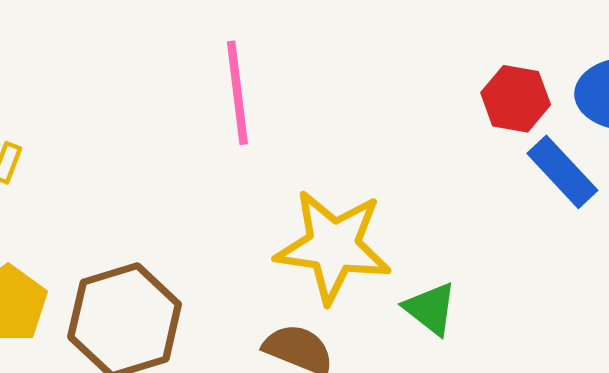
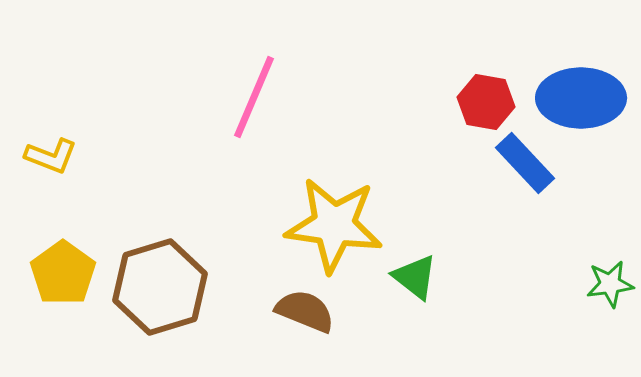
pink line: (237, 93) -> (254, 97), turned 30

